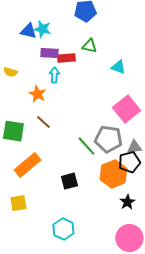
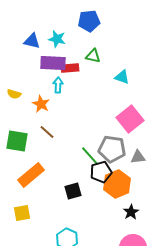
cyan star: (42, 29) -> (57, 39), moved
purple rectangle: (49, 53) -> (53, 63), size x1.4
yellow semicircle: (10, 72) -> (14, 94), moved
black pentagon: (129, 162) -> (101, 172), moved

